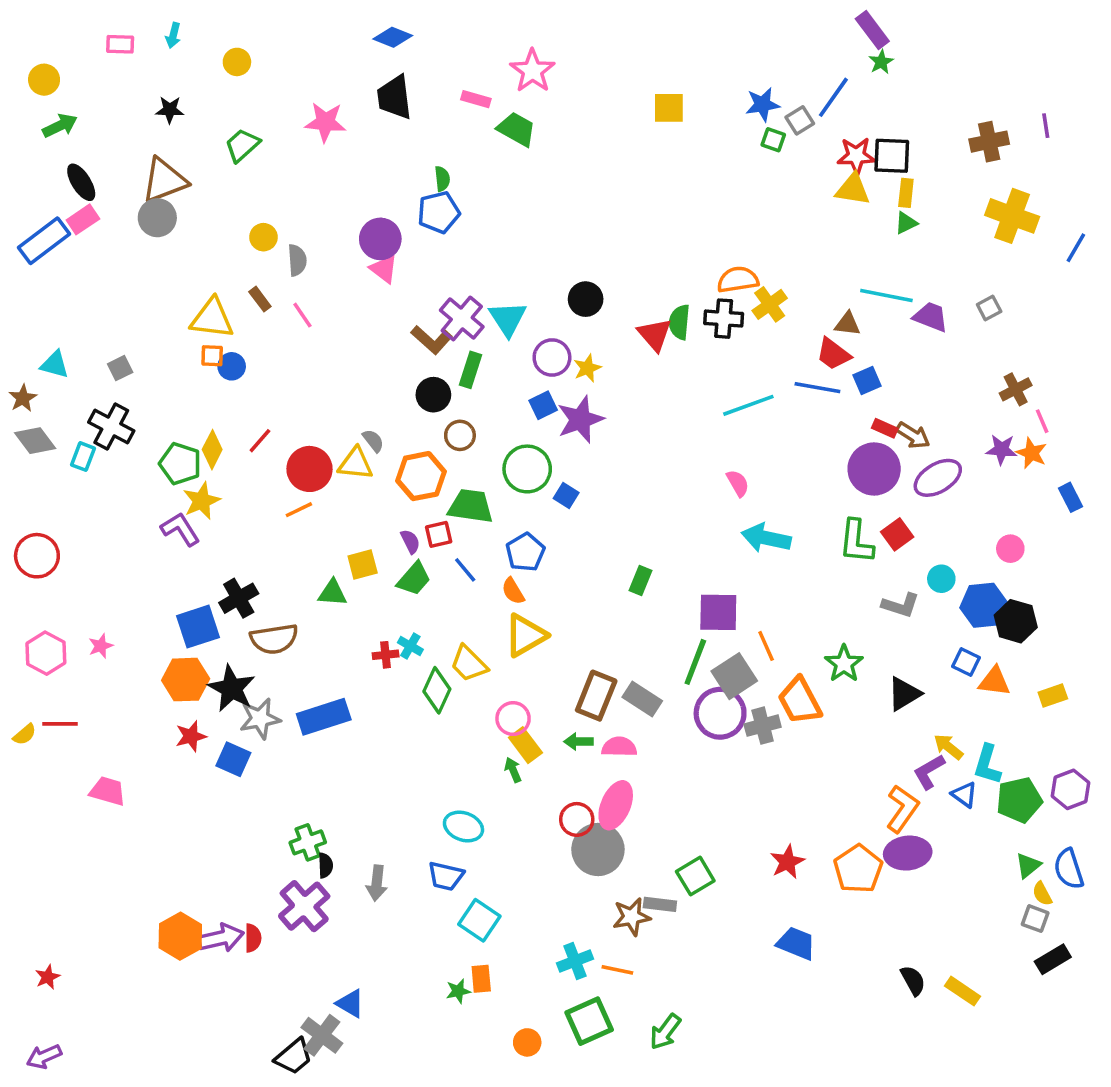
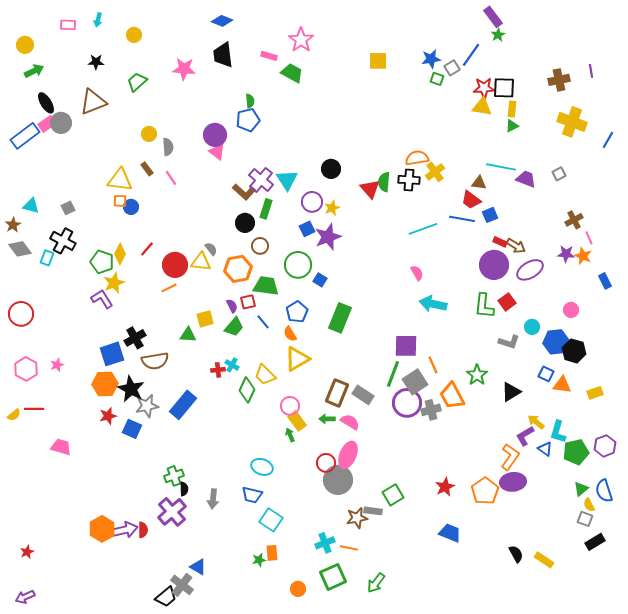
gray circle: (157, 218) -> (61, 123), moved
green rectangle: (640, 580) -> (340, 318), moved, size x1.8
blue rectangle: (324, 717) -> (183, 405), turned -32
pink semicircle: (619, 747) -> (350, 422), turned 30

